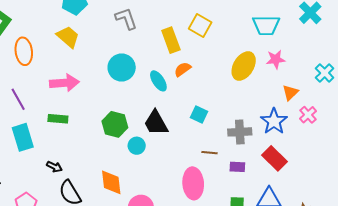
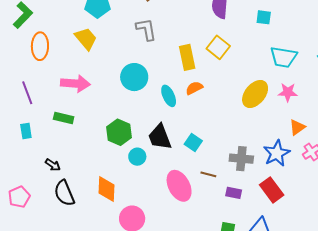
cyan square: (199, 114) -> (193, 143), moved
cyan rectangle: (23, 137) -> (26, 131), size x0.6
pink ellipse: (193, 183) -> (179, 186), moved, turned -32

